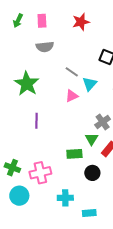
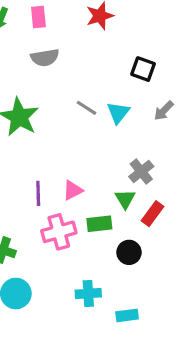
gray line: (72, 72) -> (86, 108), moved
pink triangle: (72, 96) -> (73, 190), moved
purple line: (37, 121) -> (38, 193), moved
pink cross: (40, 173) -> (59, 232), moved

